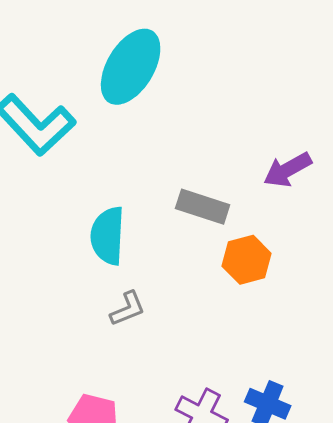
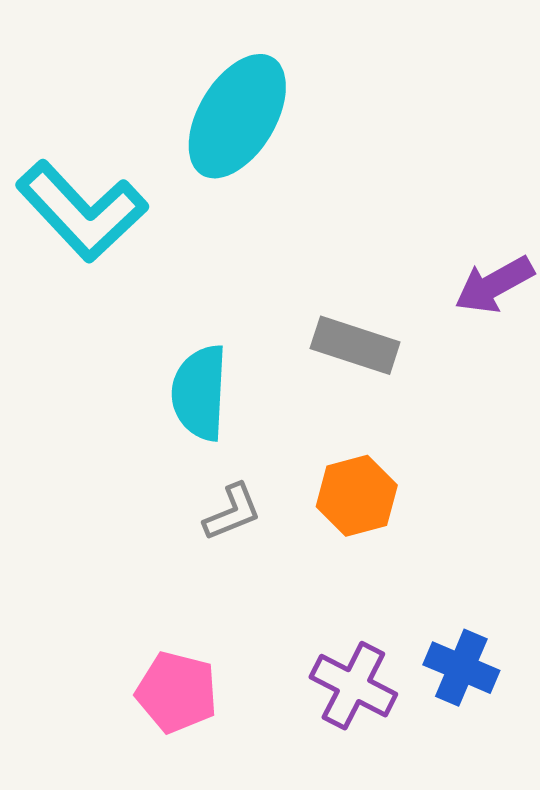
orange hexagon: (247, 260) -> (357, 496), moved

